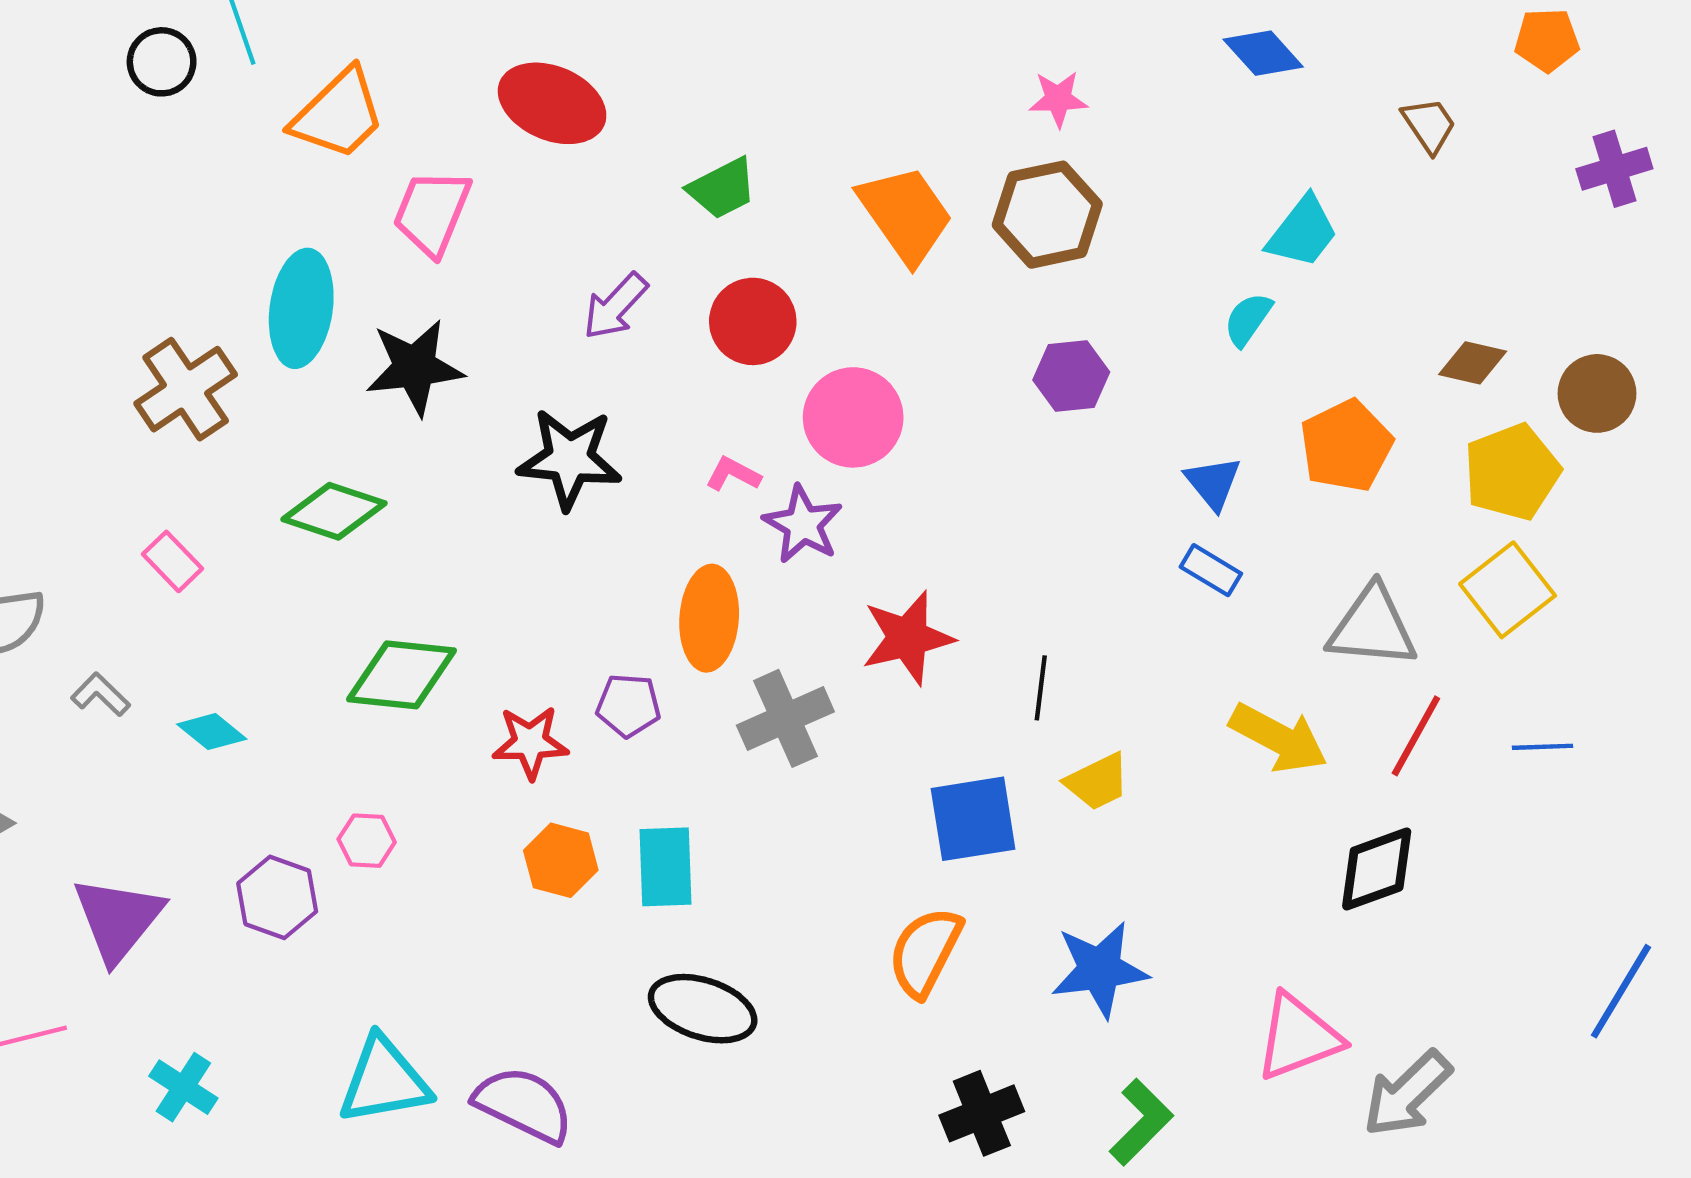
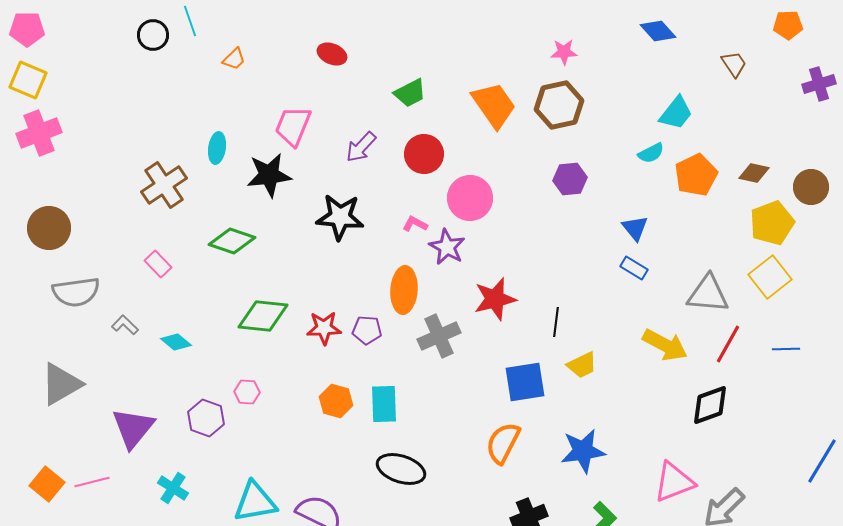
red ellipse: (552, 103) -> (332, 54), size x0.6
orange trapezoid: (338, 114) -> (234, 59), size x0.5
pink trapezoid: (432, 212) -> (293, 126), moved
cyan ellipse: (301, 308) -> (217, 148), size x0.6
cyan semicircle: (1248, 319) -> (651, 153), turned -152
orange pentagon: (1346, 446) -> (696, 175), moved
red star: (530, 742) -> (324, 328), moved
cyan cross: (183, 1087) -> (173, 488), moved

